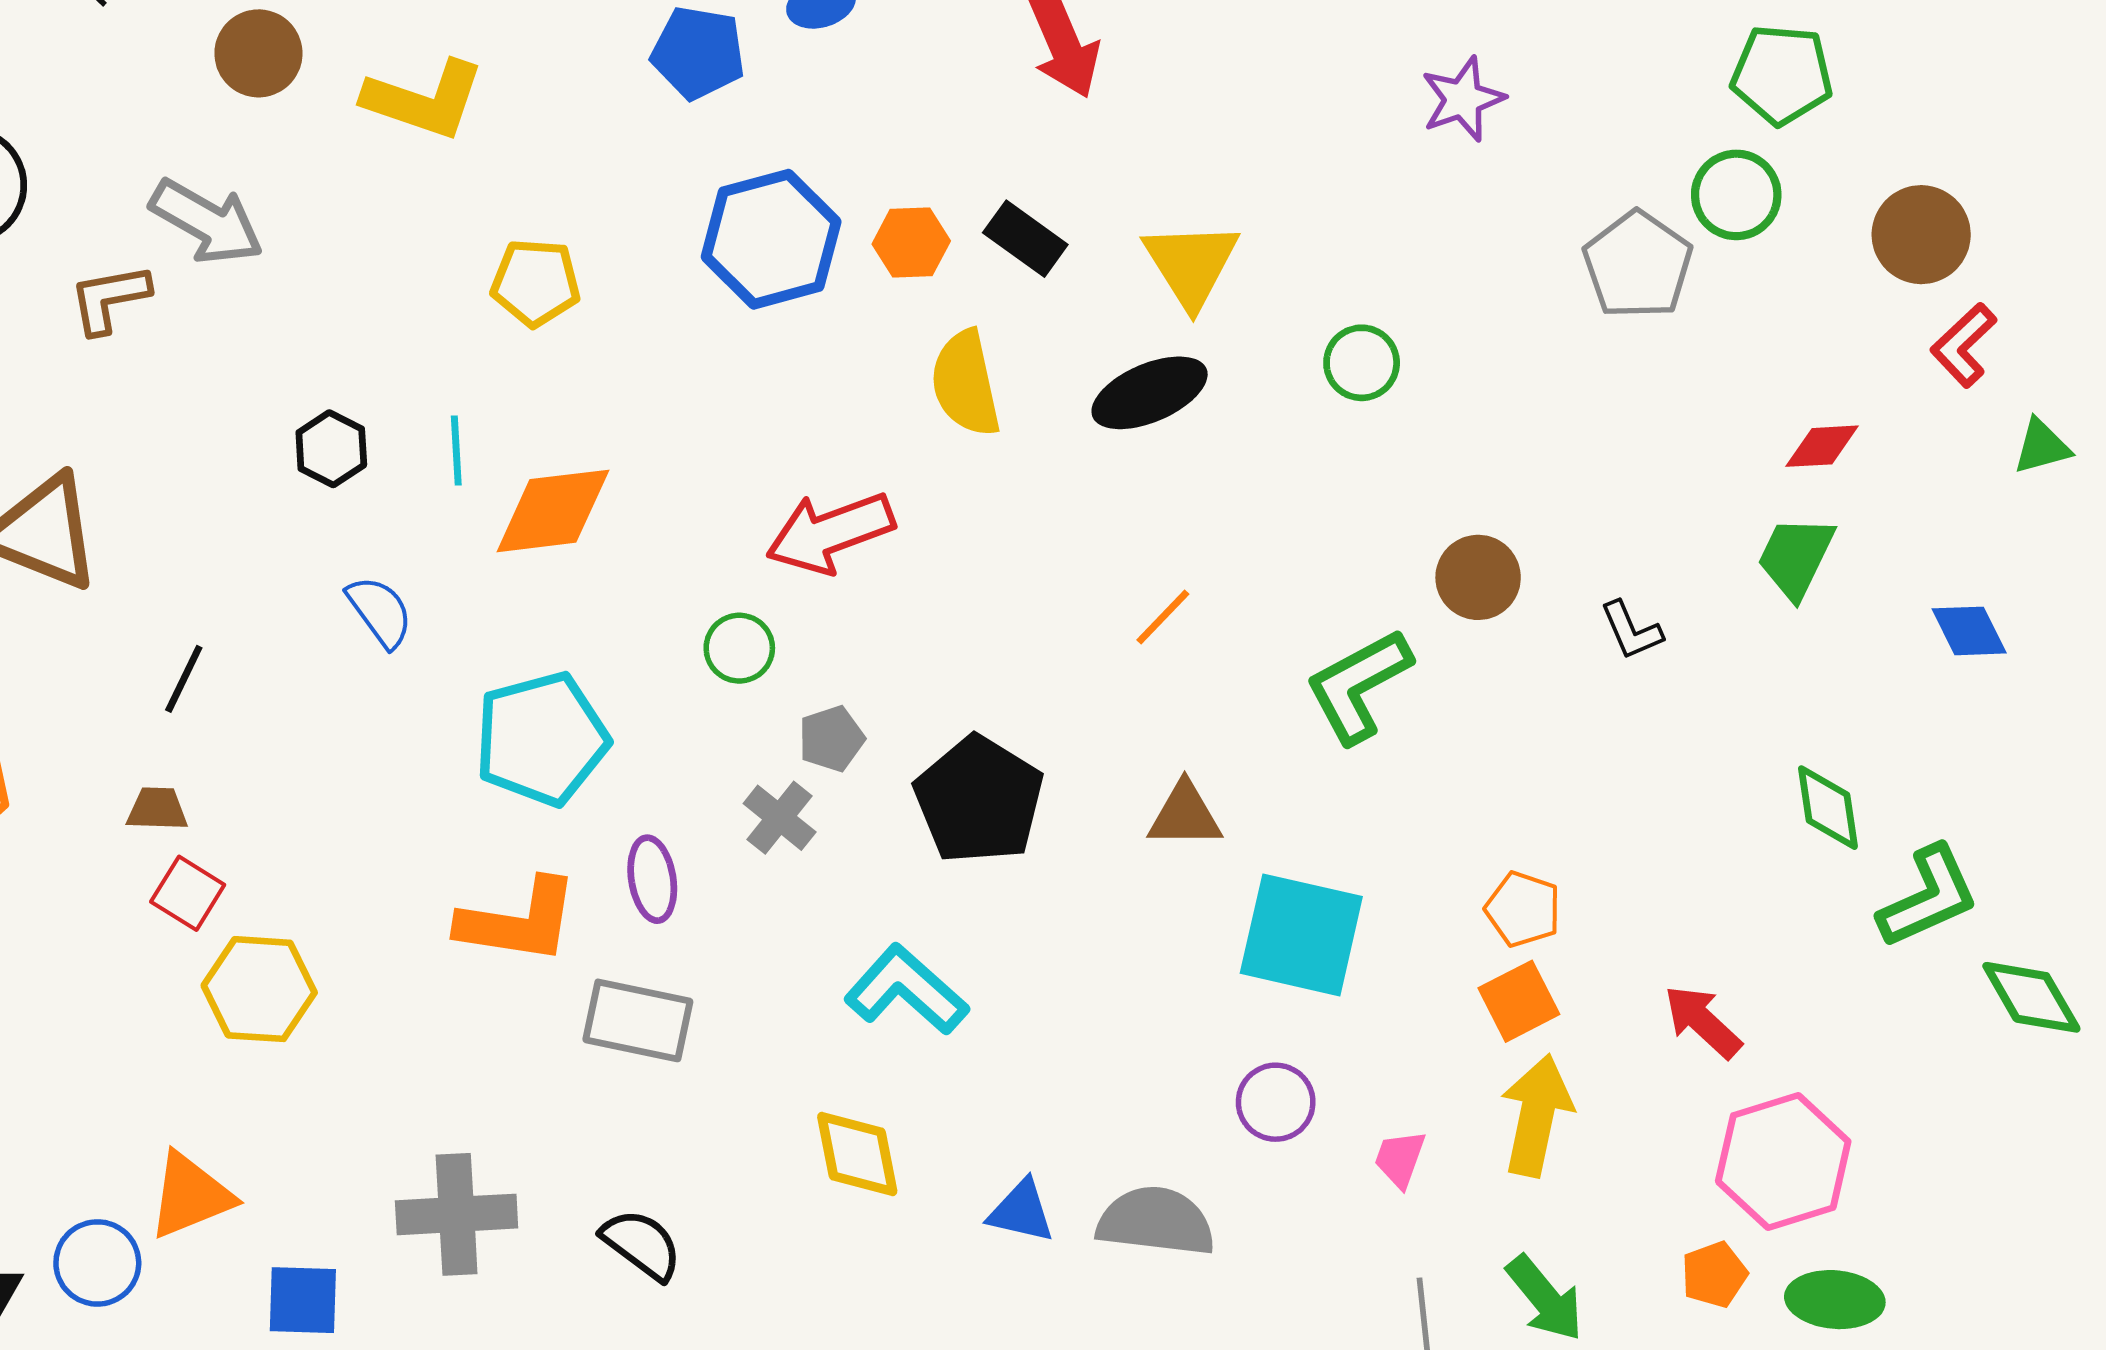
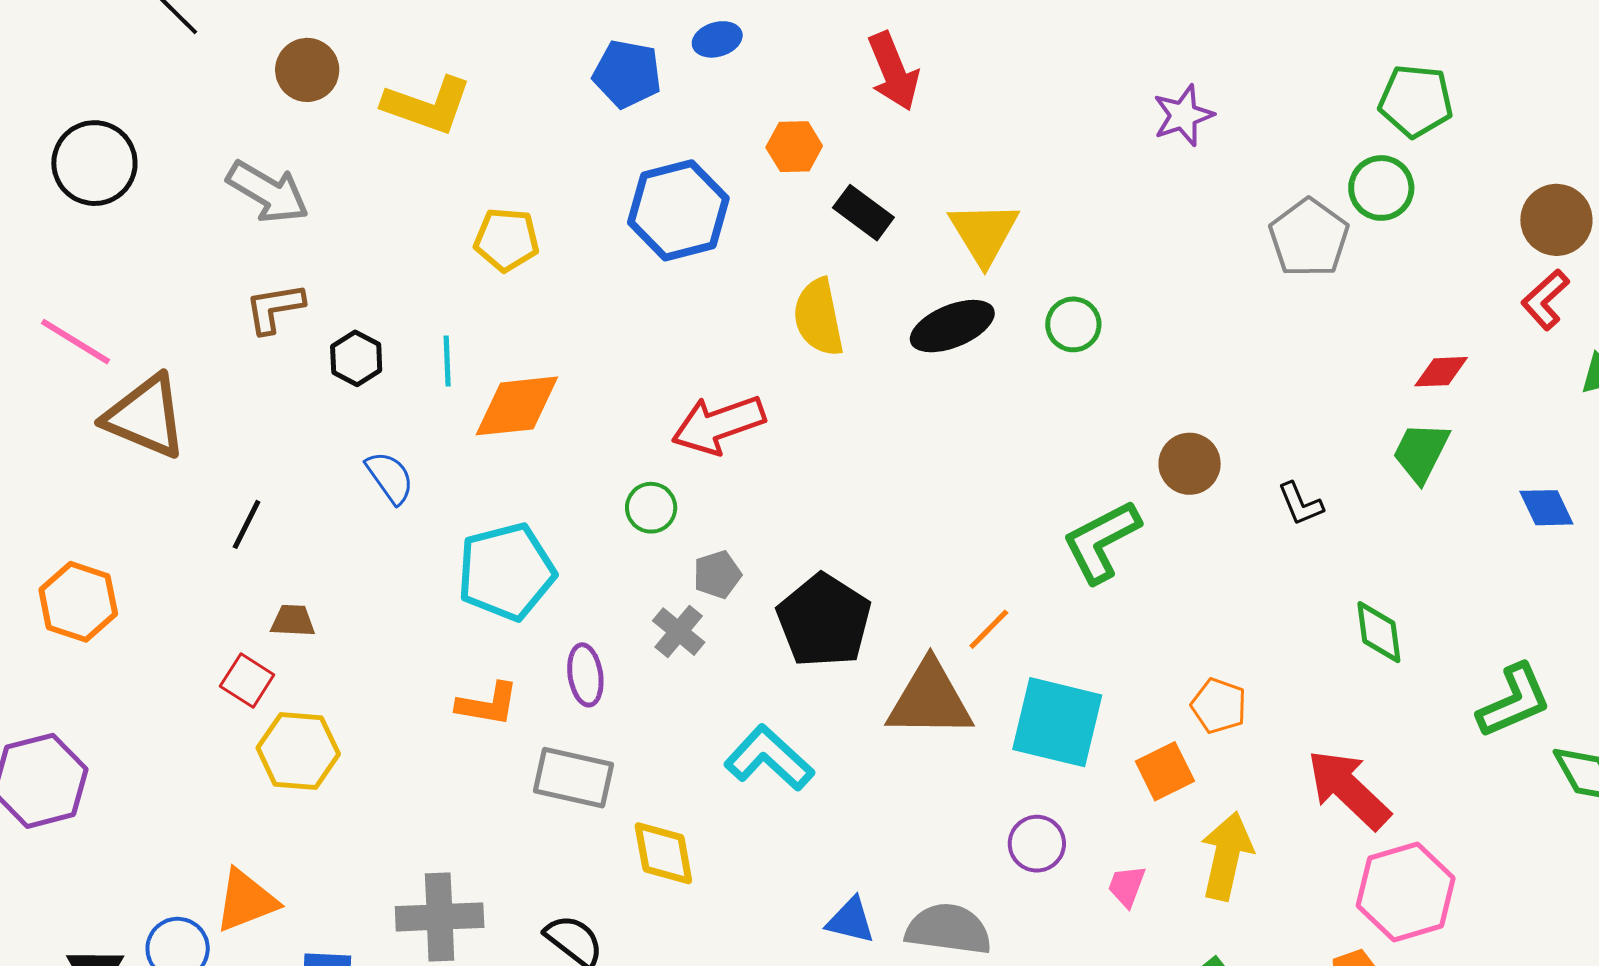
brown circle: (1921, 235) -> (1556, 220), moved
orange hexagon: (911, 242) -> (794, 147), moved
brown L-shape: (109, 299) -> (275, 308), moved
green circle: (1362, 363) -> (1073, 324), moved
orange line: (1163, 617) -> (989, 629), moved
green diamond: (1828, 808) -> (1379, 632), moved
brown trapezoid: (157, 809) -> (293, 621), moved
brown triangle: (1185, 815) -> (930, 700), moved, size x1.6
orange L-shape: (518, 921) -> (488, 704), size x0.7
orange square: (1519, 1001) -> (1165, 771), moved
red arrow: (1703, 1022) -> (1348, 789), size x1.5
yellow diamond: (857, 1154) -> (663, 853), moved

